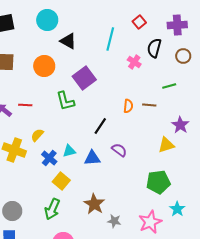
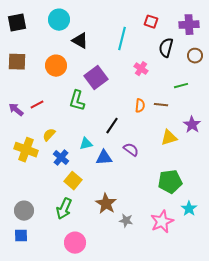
red square: (139, 22) -> (151, 22), turned -32
pink cross: (134, 62) -> (141, 69), moved
green L-shape: (65, 101) -> (77, 101), turned 30
red line: (25, 105) -> (37, 105), turned -32
yellow triangle: (166, 145) -> (169, 138), moved
cyan triangle: (69, 151) -> (86, 144), moved

